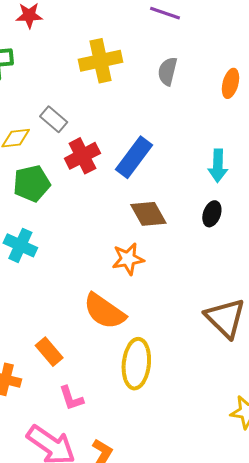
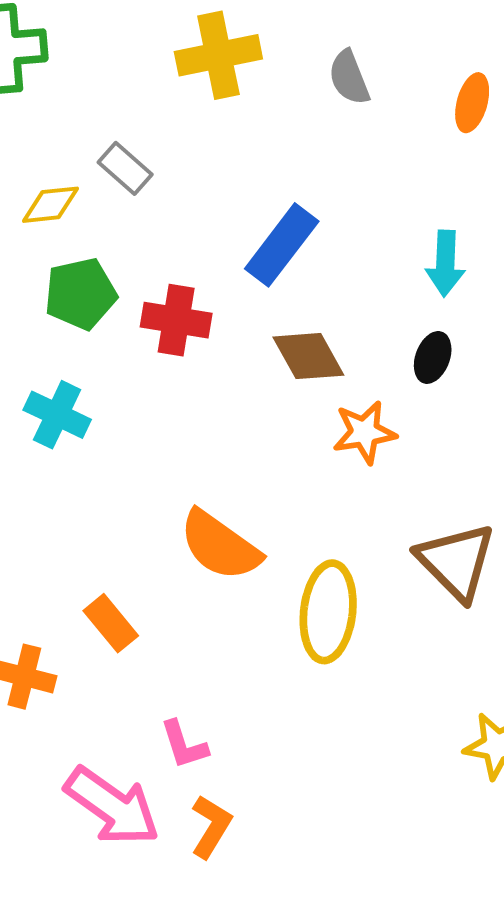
gray semicircle: (167, 71) -> (349, 78), turned -36
red cross: (82, 156) -> (176, 320), moved, turned 36
orange star: (128, 259) -> (364, 432), moved
yellow ellipse: (136, 364) -> (328, 612), moved
pink L-shape: (71, 398) -> (184, 745), moved

